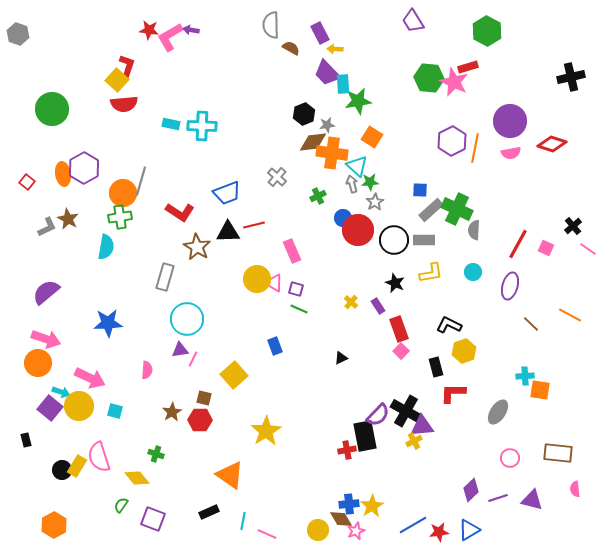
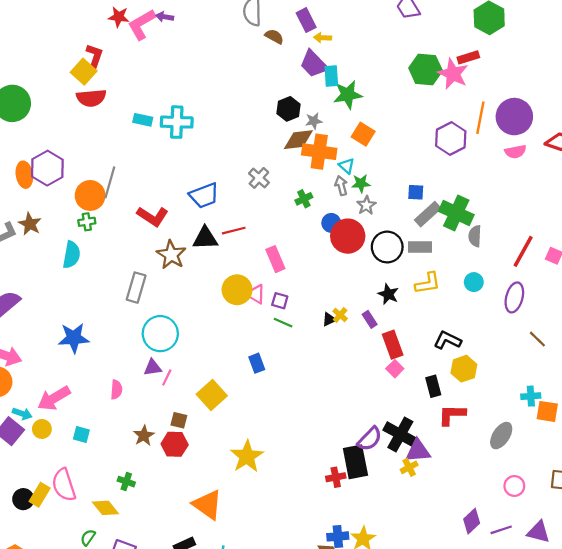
orange line: (475, 148) -> (480, 118), moved
cyan triangle: (357, 166) -> (347, 166), size x0.7
green cross: (120, 217) -> (87, 222), size x0.7
black triangle: (341, 358) -> (329, 319), moved
pink arrow: (90, 378) -> (54, 398), turned 124
yellow circle: (79, 406) -> (42, 429), size x0.6

